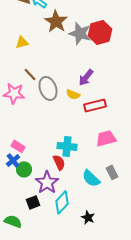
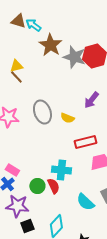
brown line: (30, 74) -> (16, 77), moved
purple arrow: (86, 77) -> (91, 100), moved
red rectangle: (95, 105) -> (85, 142), moved
green circle: (24, 169) -> (37, 186), moved
purple star: (47, 182) -> (17, 206), moved, turned -30

